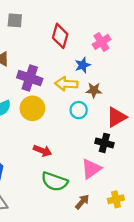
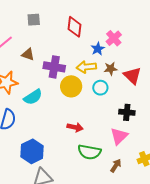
pink cross: (101, 42) -> (114, 38), moved
yellow circle: (32, 108) -> (71, 86), moved
red triangle: (116, 117) -> (132, 76), moved, turned -36

